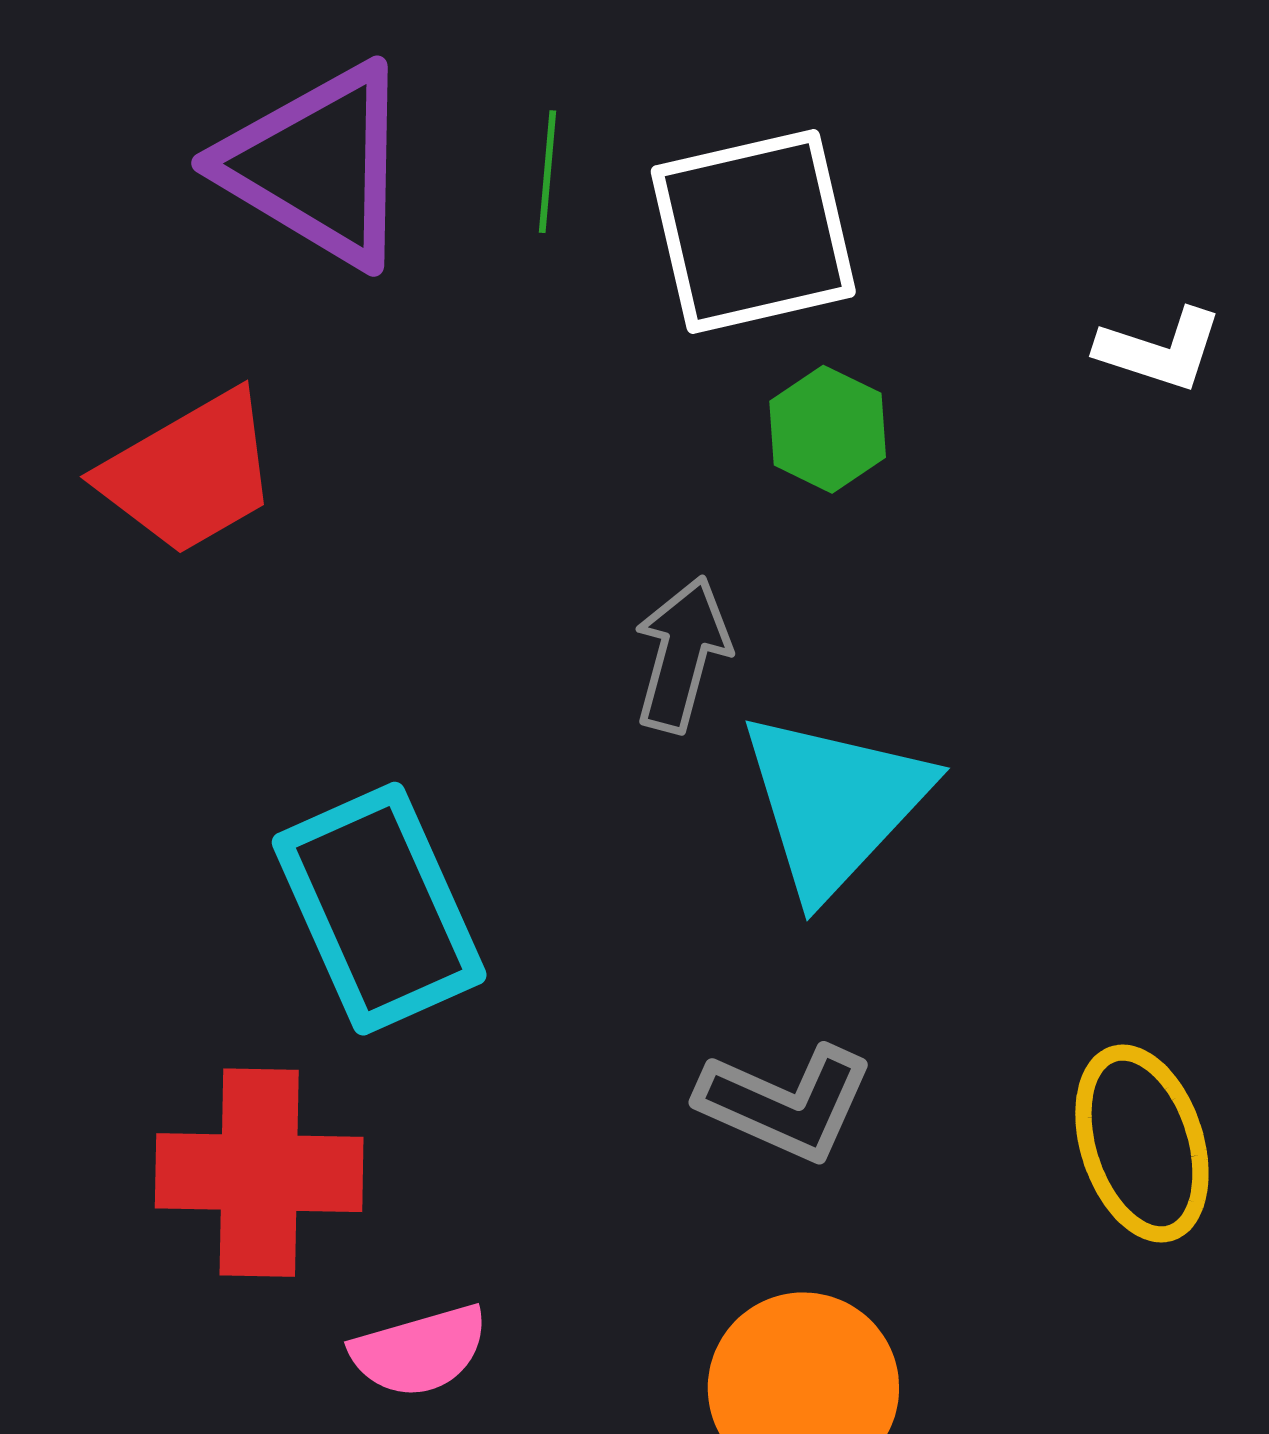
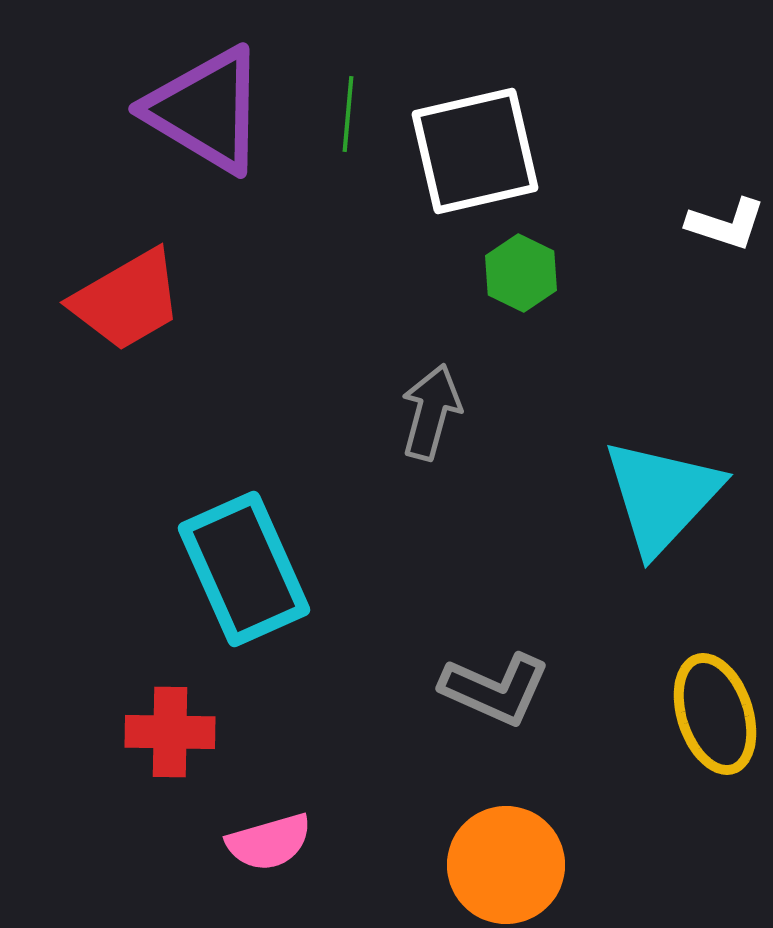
cyan triangle: (834, 803) -> (662, 496), moved
red cross: (259, 1173) -> (170, 732), size x0.7

